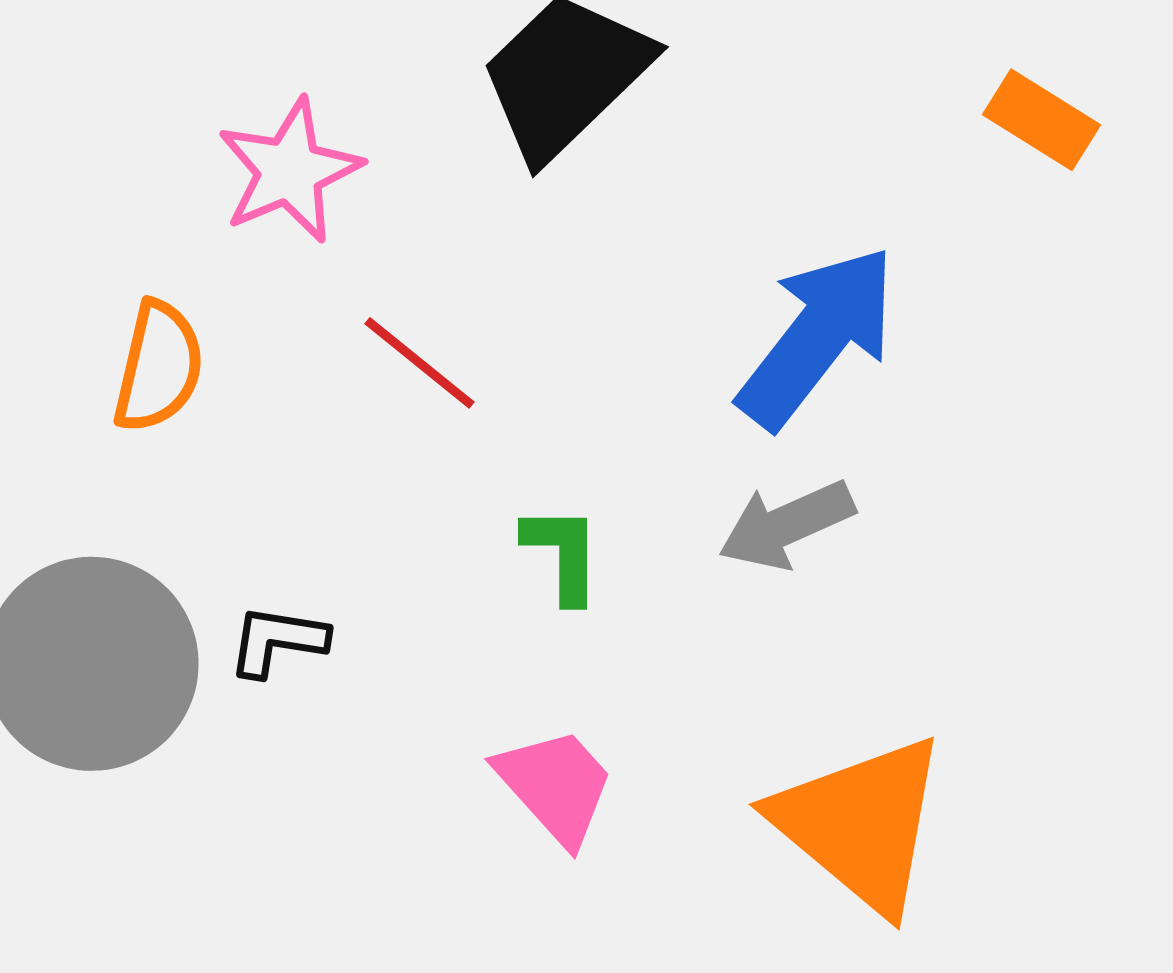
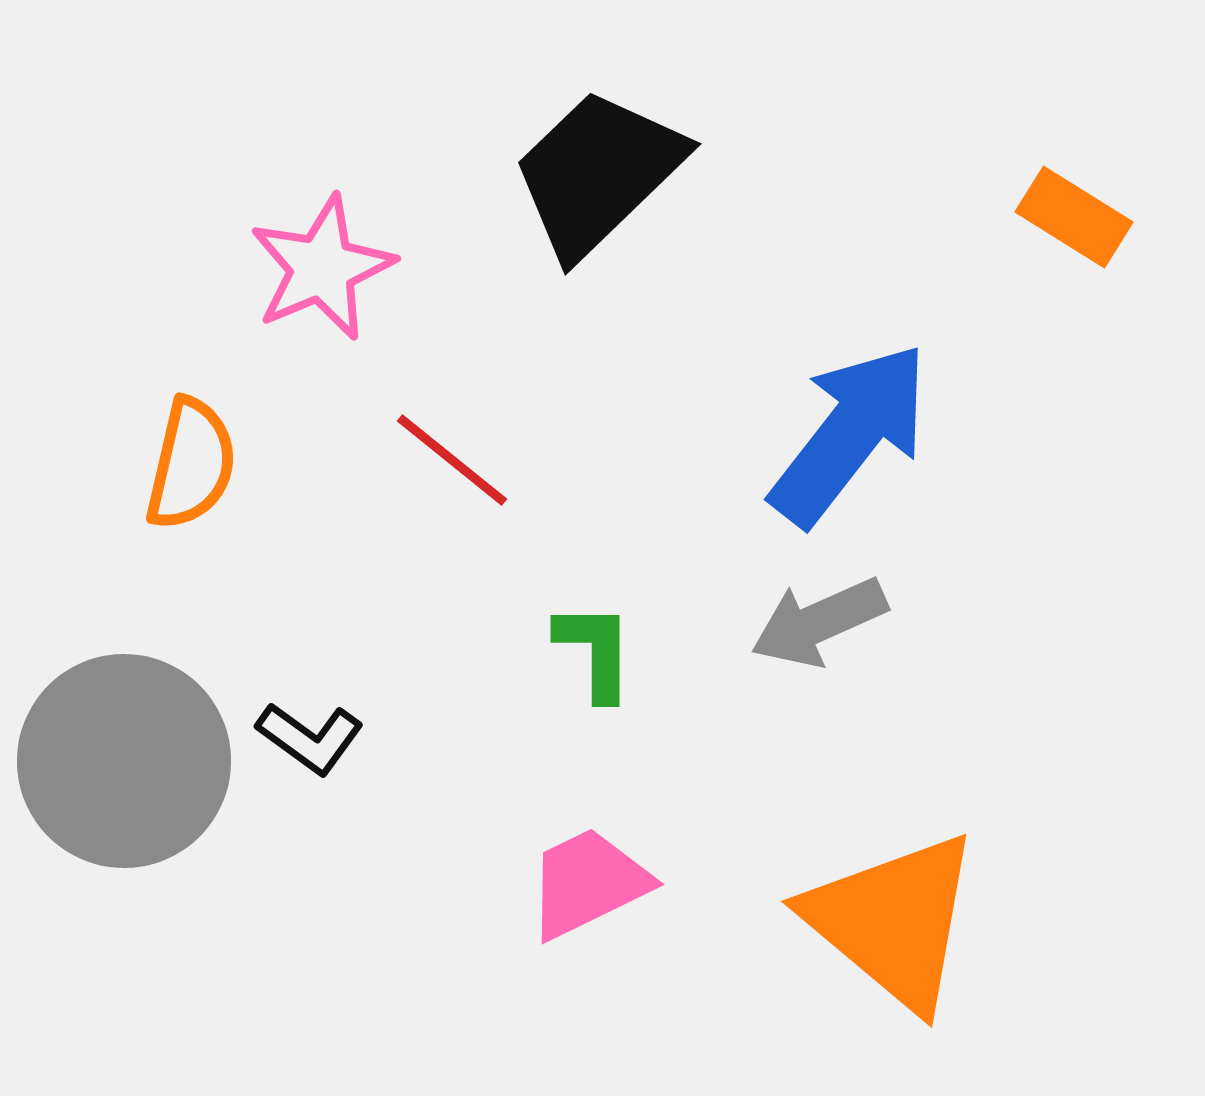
black L-shape: (278, 641) -> (310, 738), turned -153
pink trapezoid: (556, 786) -> (588, 883), turned -74

